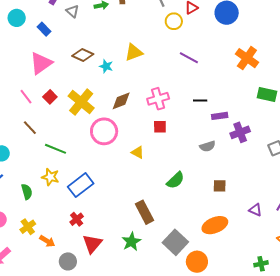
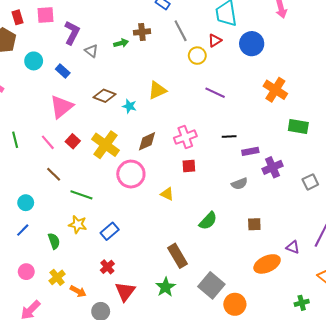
blue rectangle: (81, 185) -> (110, 231), size x0.7
orange ellipse: (215, 225) -> (267, 264), moved

